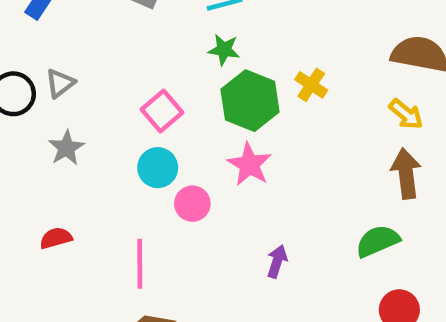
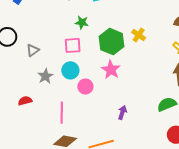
green star: (224, 50) -> (82, 22), moved
gray triangle: (60, 83) -> (33, 50), moved
pink square: (162, 111) -> (73, 45), turned 36
gray star: (66, 148) -> (45, 76), moved

